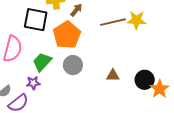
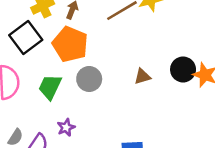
black square: (36, 20) -> (26, 37), turned -30
purple star: (33, 83) -> (66, 127), moved

